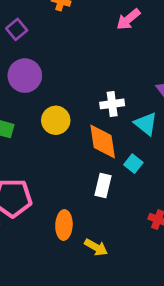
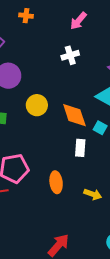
white cross: (112, 104) -> (70, 55), moved
yellow arrow: (96, 247) -> (93, 194), moved

